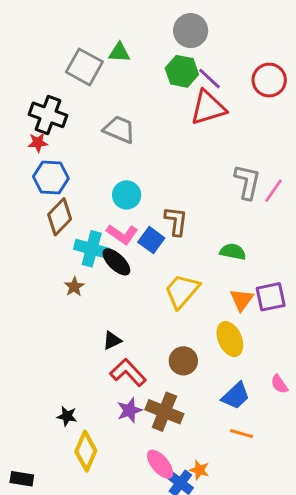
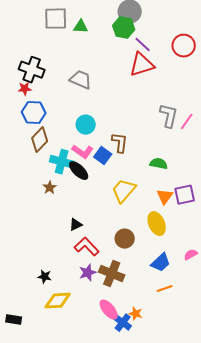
gray square: (84, 67) -> (56, 19), moved, turned -30
green hexagon: (182, 71) -> (124, 28), moved
pink semicircle: (279, 384) -> (191, 255), turned 96
orange line: (242, 434) -> (165, 289), turned -35
yellow diamond: (86, 451) -> (58, 301), turned 64

